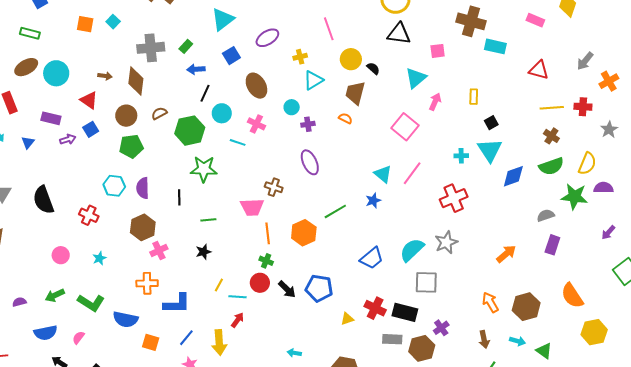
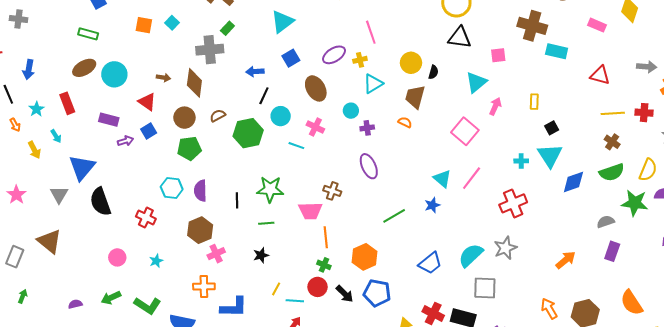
pink line: (329, 29) -> (371, 32), moved
purple ellipse: (267, 38) -> (334, 55), moved
green rectangle: (186, 46) -> (227, 28), moved
gray arrow: (585, 61) -> (647, 67), turned -126
black semicircle: (373, 68) -> (433, 72), turned 64
blue triangle: (28, 142) -> (82, 167), moved, size x2.0
green star: (204, 169) -> (270, 189), moved
orange hexagon: (304, 233) -> (365, 257), moved

